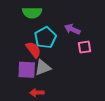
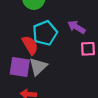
gray triangle: (43, 68) -> (38, 67), turned -30

